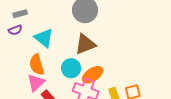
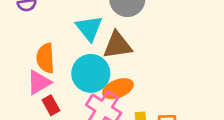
cyan triangle: (44, 38) -> (89, 28), moved
cyan circle: (71, 68) -> (91, 73), size x1.4

